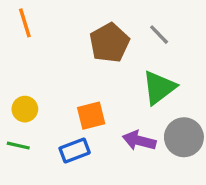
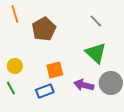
brown pentagon: (109, 43) -> (44, 29), moved
green triangle: (159, 88) -> (96, 53), turned -40
green line: (18, 146) -> (11, 88), turned 48

